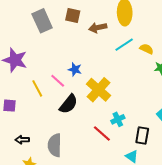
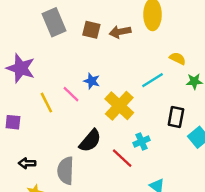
brown square: (73, 15) -> (91, 30), moved
cyan line: (124, 45) -> (153, 80), moved
black semicircle: (69, 104) -> (90, 141), moved
black rectangle: (142, 135) -> (176, 117), moved

